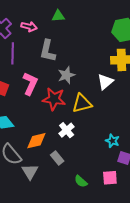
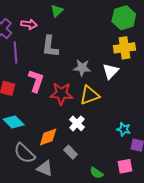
green triangle: (58, 16) -> (57, 11), turned -32
gray star: (66, 75) -> (82, 68), moved, turned 30
gray triangle: (30, 172) -> (45, 168), turned -30

